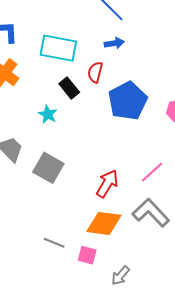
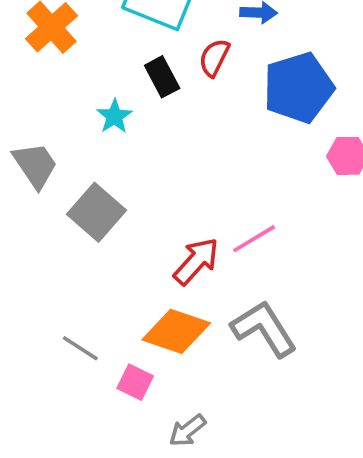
blue pentagon: (128, 101) -> (298, 88), moved
pink line: (152, 172) -> (254, 239), moved

